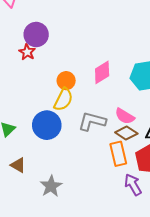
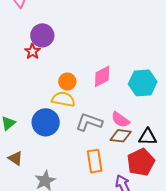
yellow semicircle: (63, 99) -> (63, 99), turned -110
brown diamond: (126, 133) -> (121, 136), turned -30
orange rectangle: (118, 154) -> (95, 161), moved

